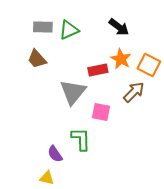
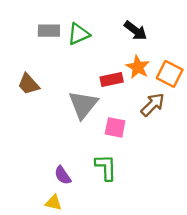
brown trapezoid: (37, 59) -> (28, 84), moved
green L-shape: (81, 139) -> (106, 167), moved

